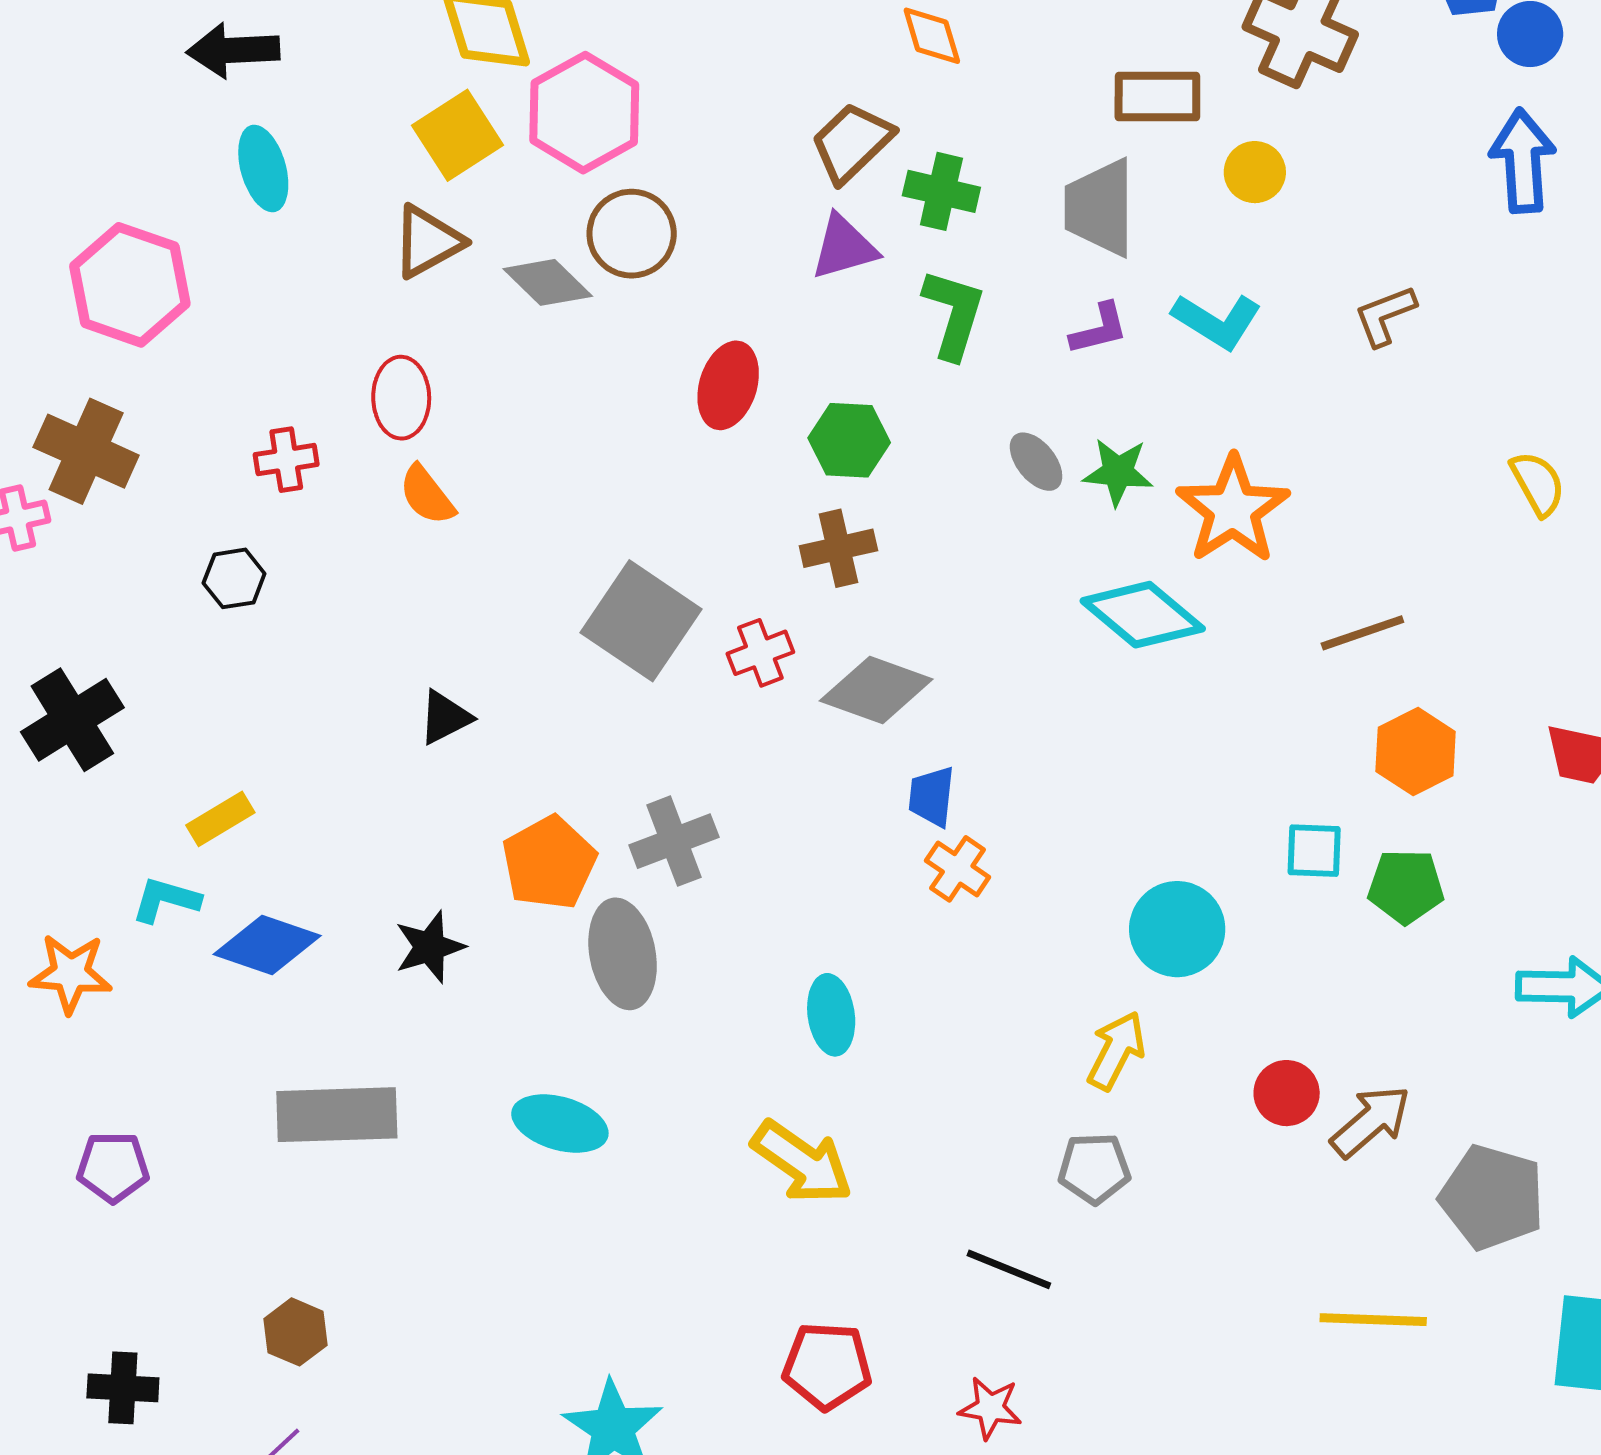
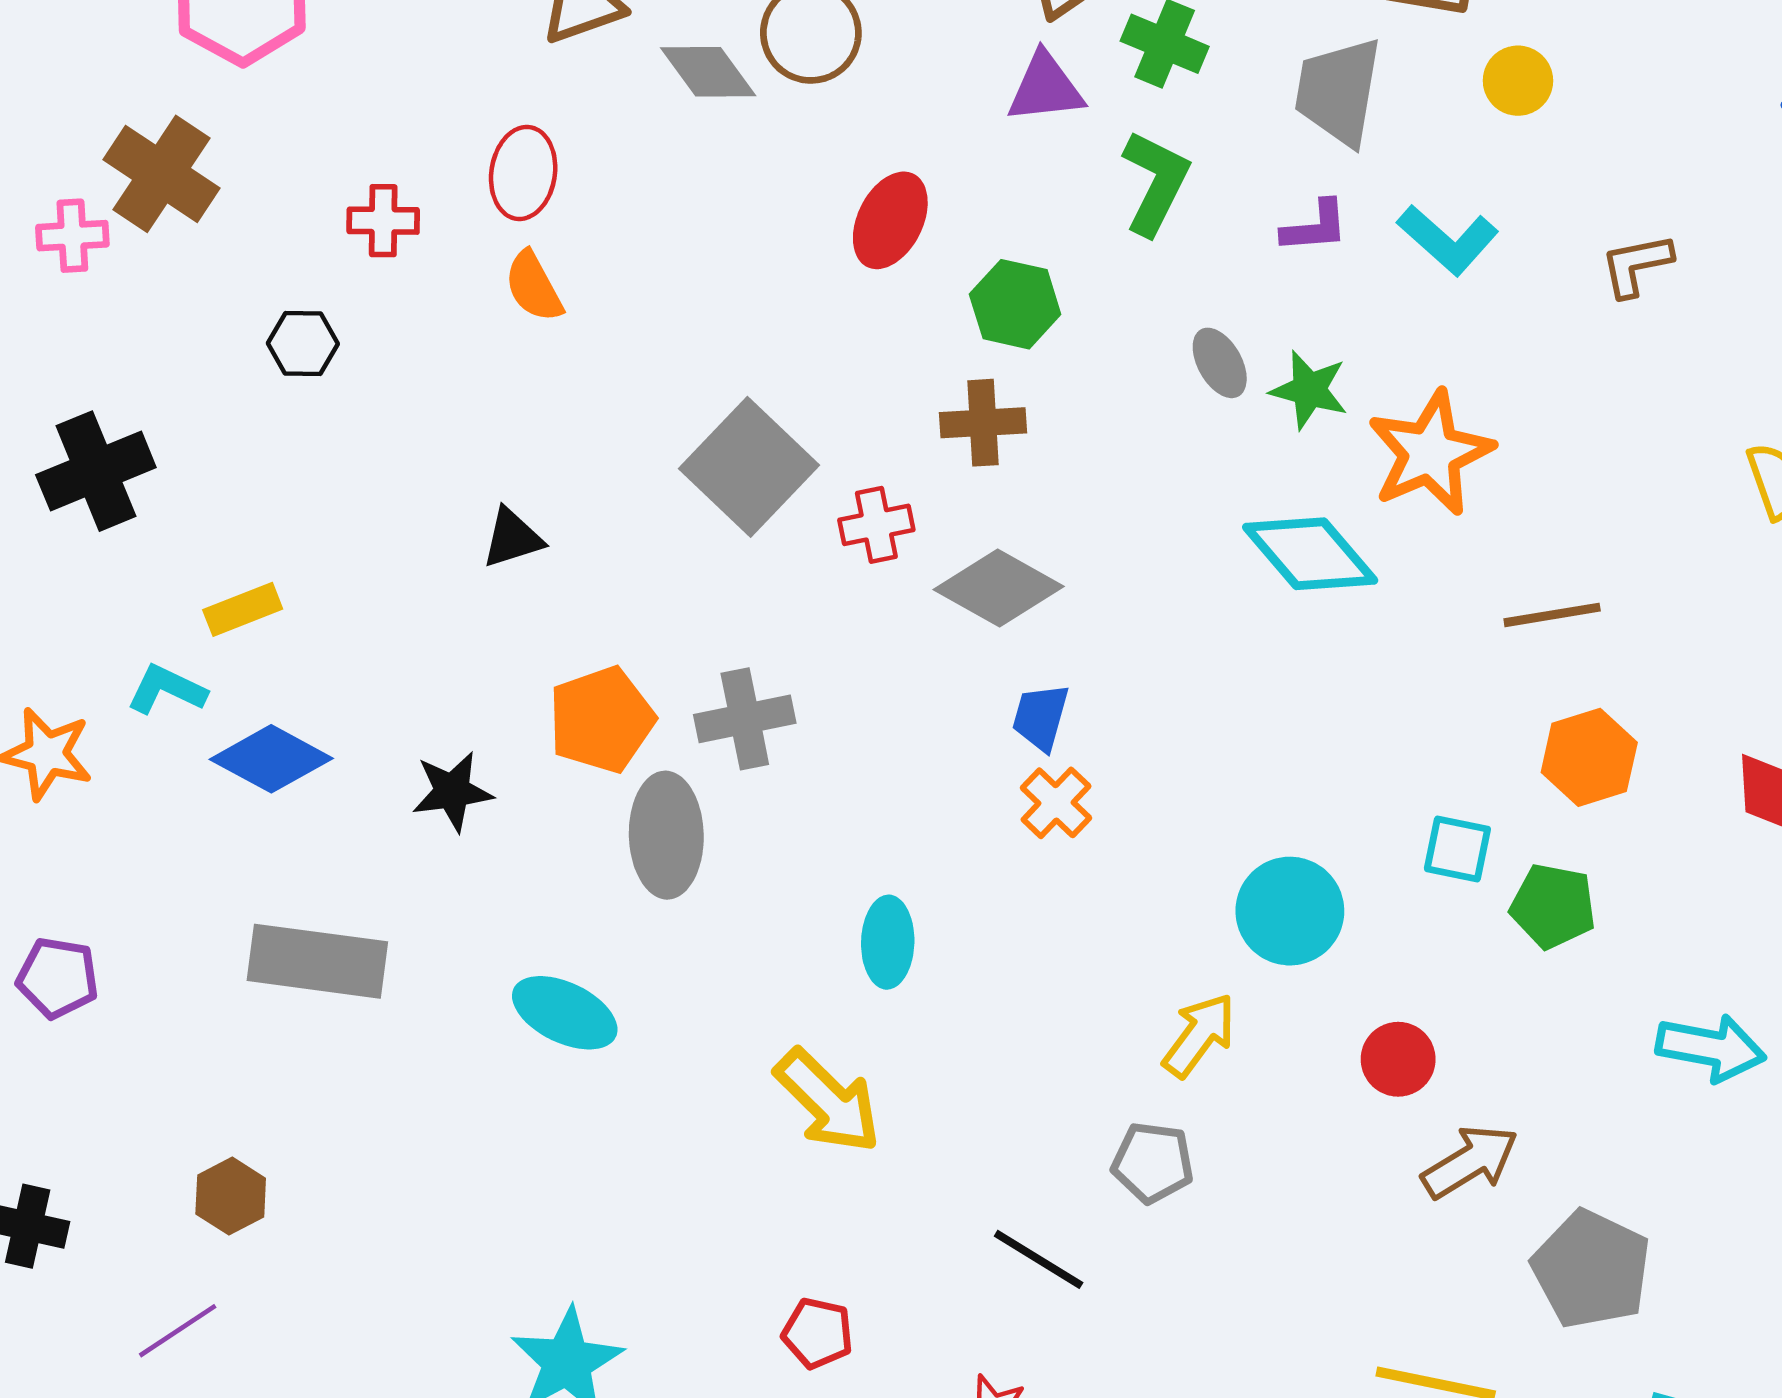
red circle: (1287, 1093) -> (1398, 1059), moved
red pentagon: (827, 1366) -> (818, 1333), size x0.7

